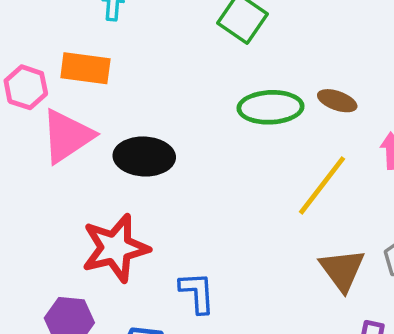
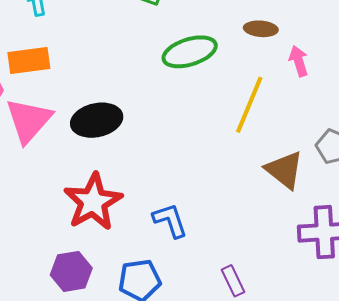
brown ellipse: (337, 101) -> (261, 29), moved

